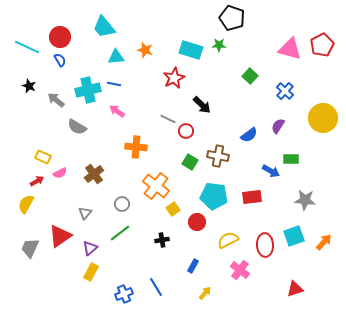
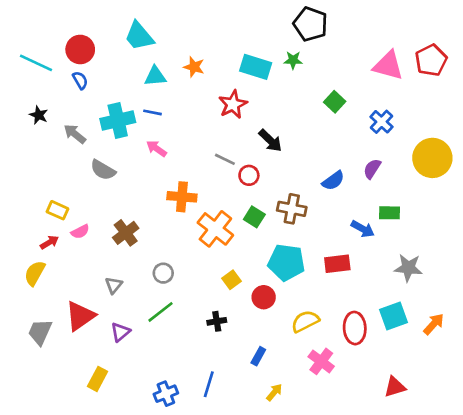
orange cross: (156, 186) -> (215, 229), moved
yellow rectangle: (91, 272) -> (98, 379), moved
blue line: (156, 287) -> (209, 384), turned 48

